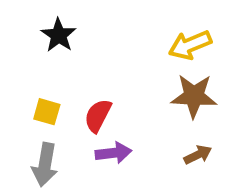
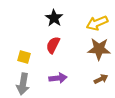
black star: (59, 35) -> (54, 18), moved
red semicircle: (98, 116) -> (53, 45), moved

